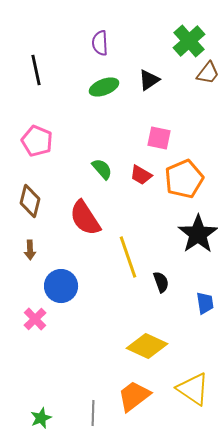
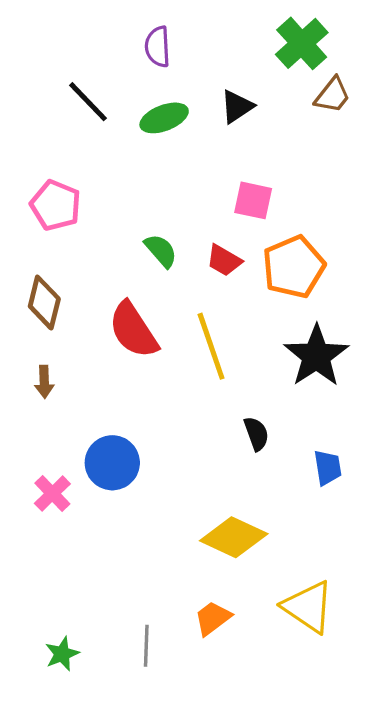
black line: (36, 70) -> (88, 102), moved, turned -32
yellow line: (128, 257) -> (211, 346), moved
blue circle: (61, 286) -> (112, 463), moved
orange trapezoid: (134, 396) -> (213, 618), size x0.7

